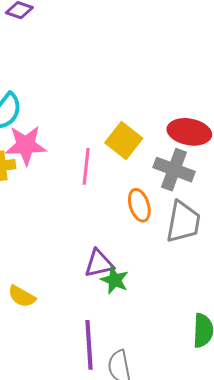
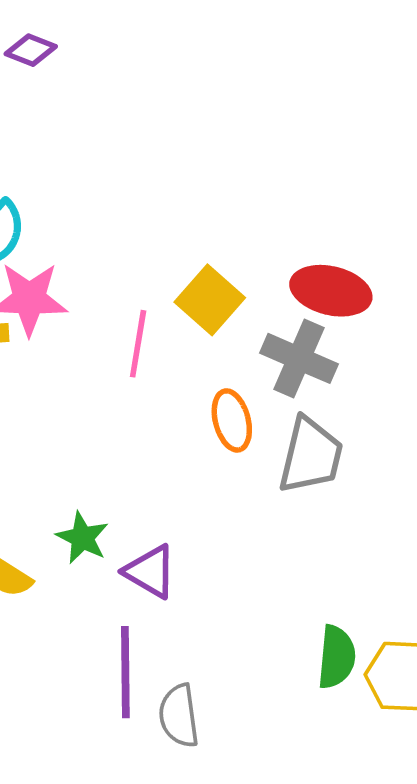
purple triangle: (99, 264) -> (150, 571), moved, turned 40
green star: (115, 280) -> (82, 538), moved

